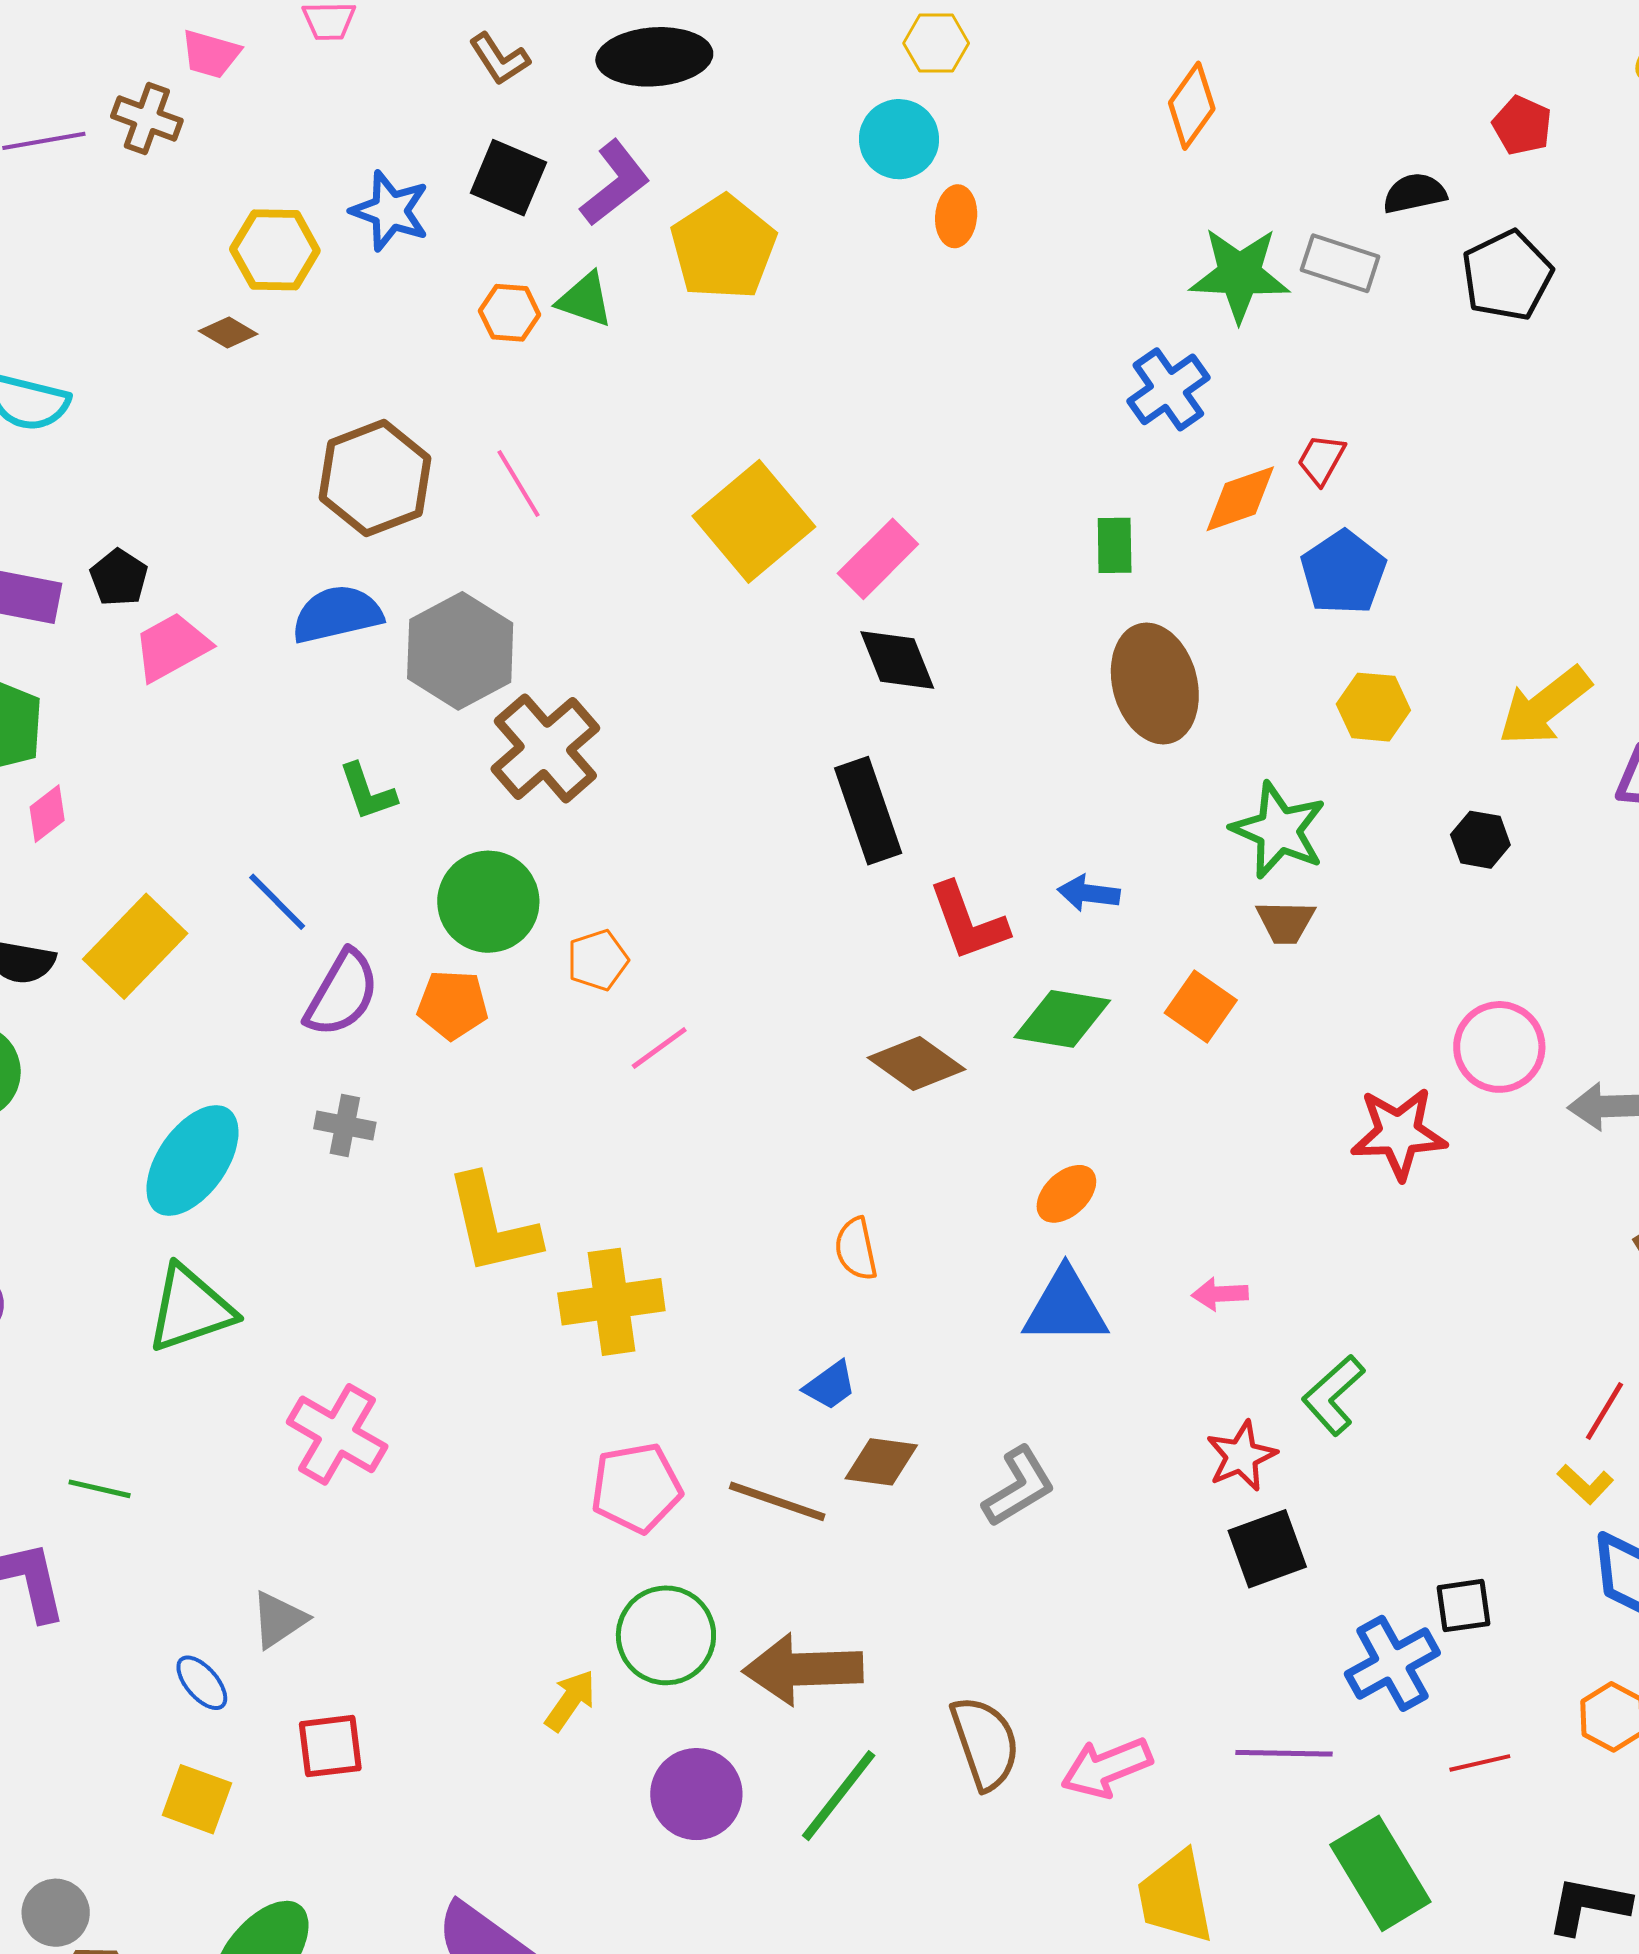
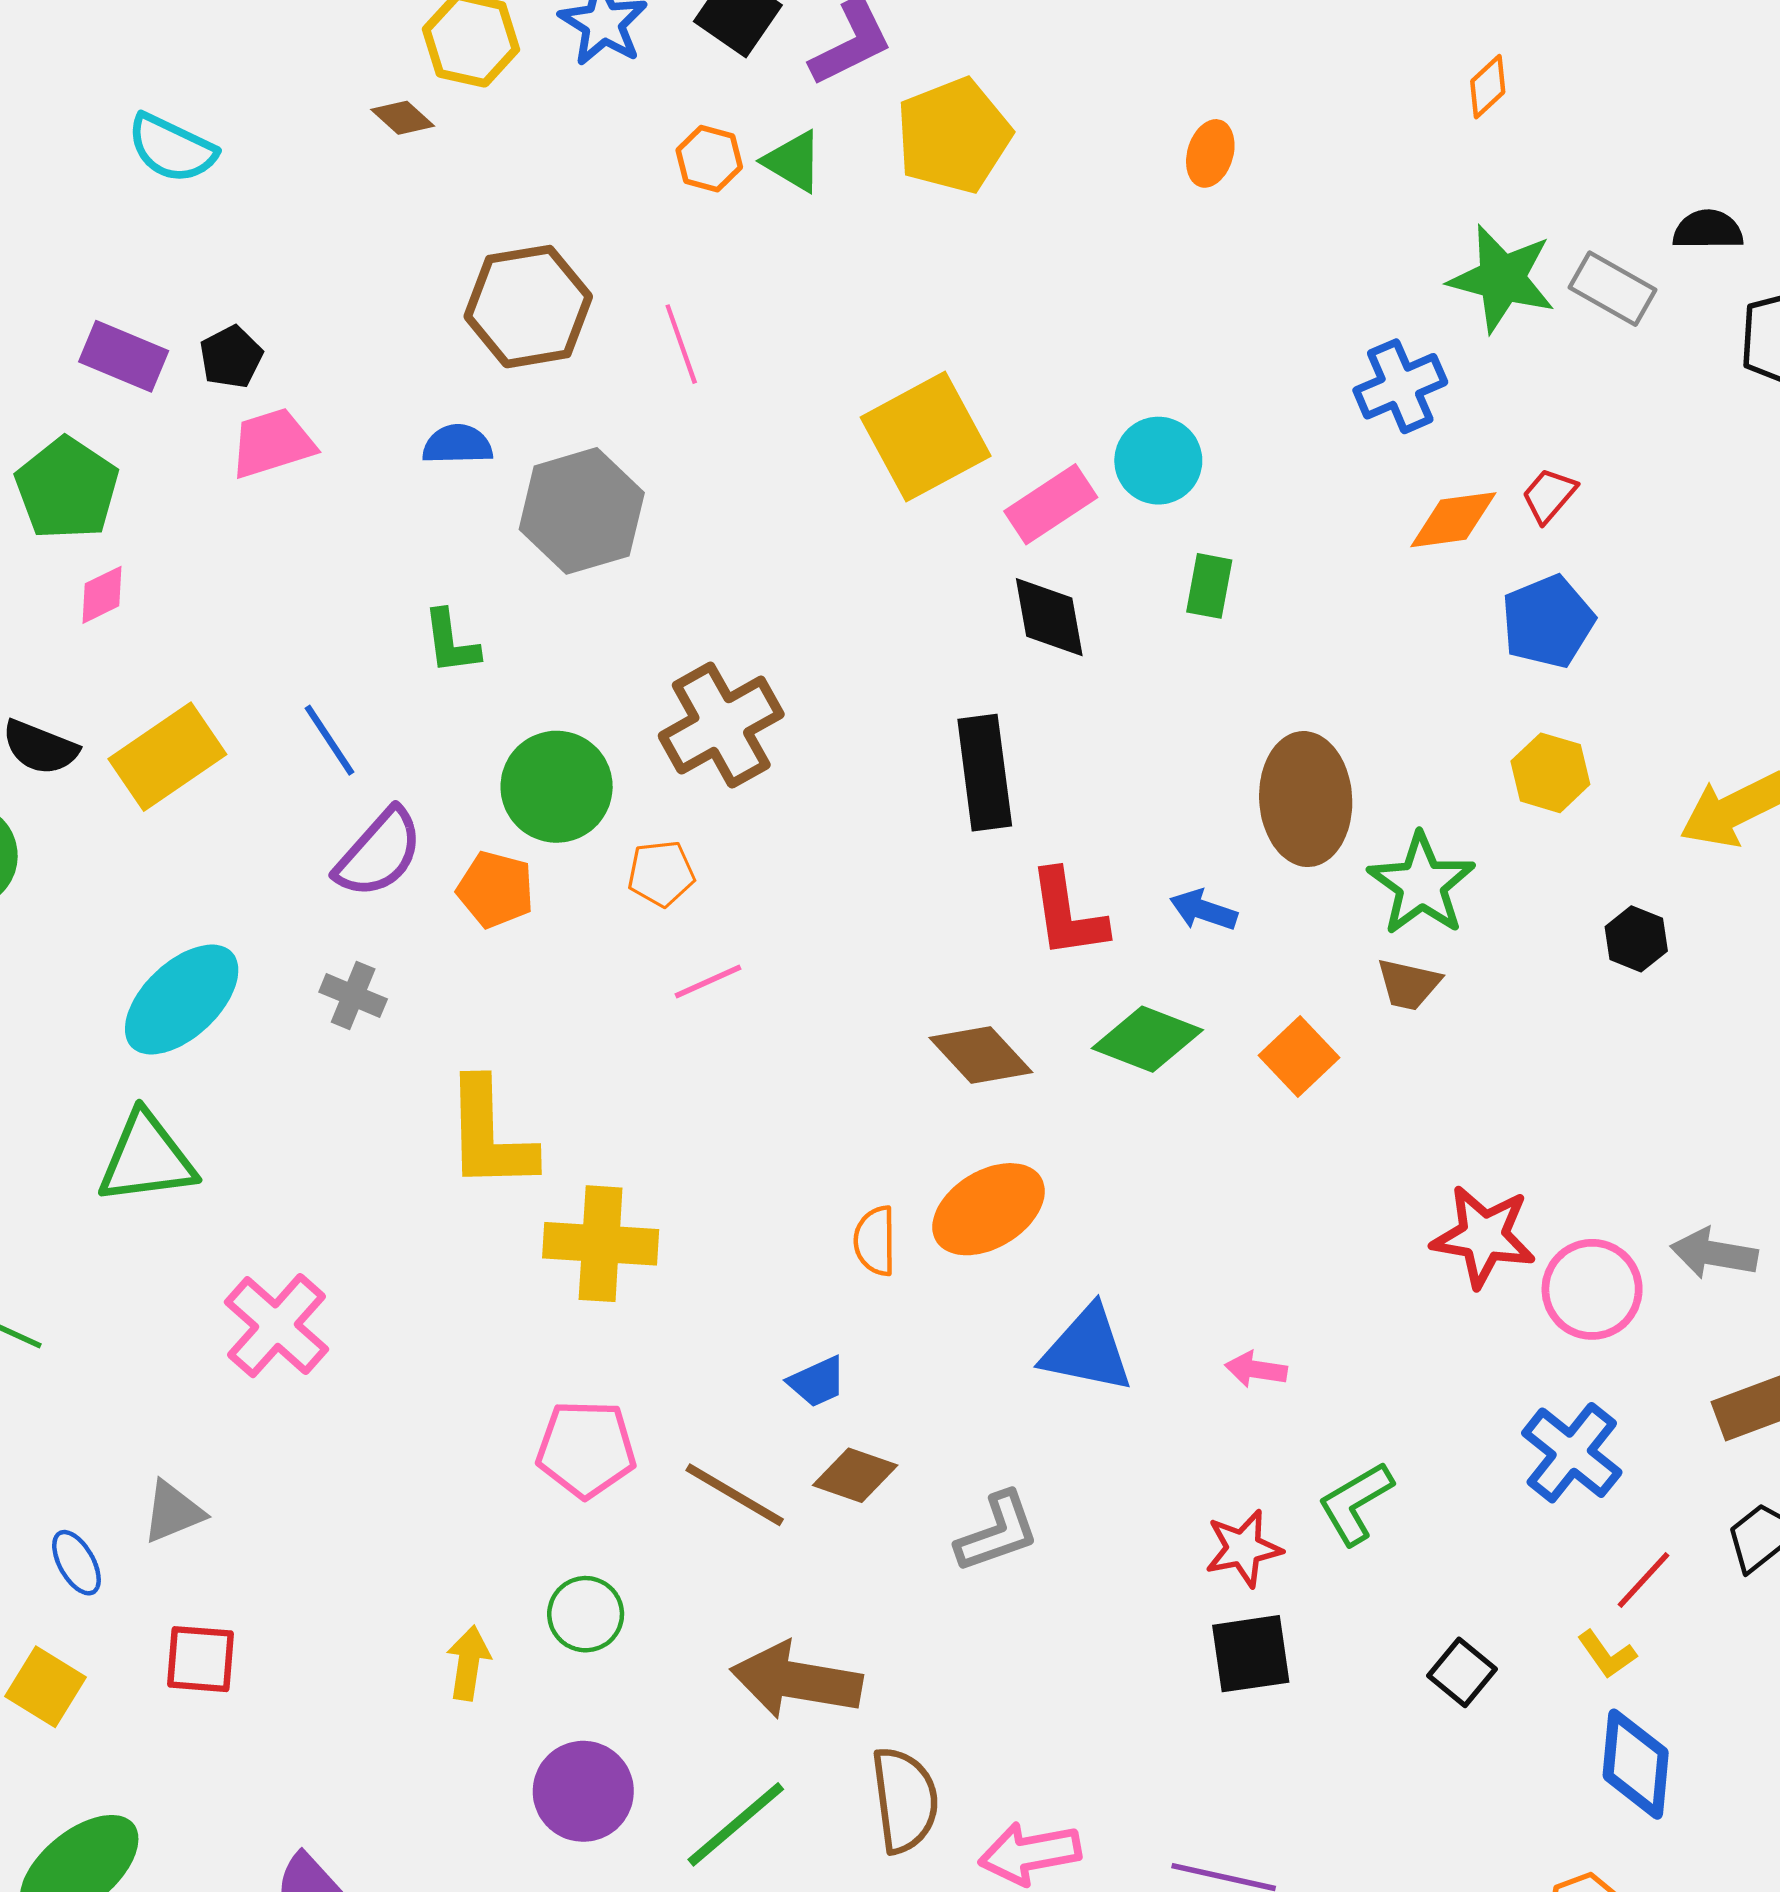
orange diamond: (1192, 106) -> (1488, 87), size x0.7
cyan circle: (899, 139) -> (1158, 461), moved
green rectangle: (1115, 545) -> (1209, 586), moved
blue semicircle: (337, 614) -> (457, 444), size x0.7
brown ellipse: (1155, 683) -> (1306, 799), moved
brown cross: (545, 748) -> (721, 725), moved
pink circle: (1499, 1047) -> (1592, 1289), moved
orange ellipse: (1066, 1194) -> (989, 1209), moved, size x1.6
black square: (1464, 1606) -> (1462, 1672), moved, turned 36
green circle: (666, 1635) -> (586, 1614), size x0.7
blue cross: (1392, 1663) -> (1572, 1453), moved, turned -34
brown arrow: (803, 1669) -> (796, 1680), moved
yellow arrow: (570, 1700) -> (468, 1663), turned -38

